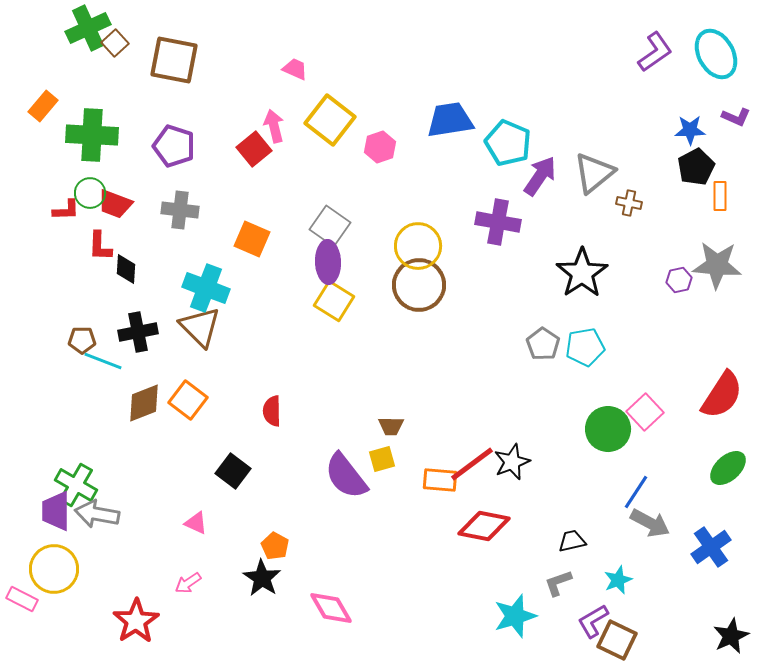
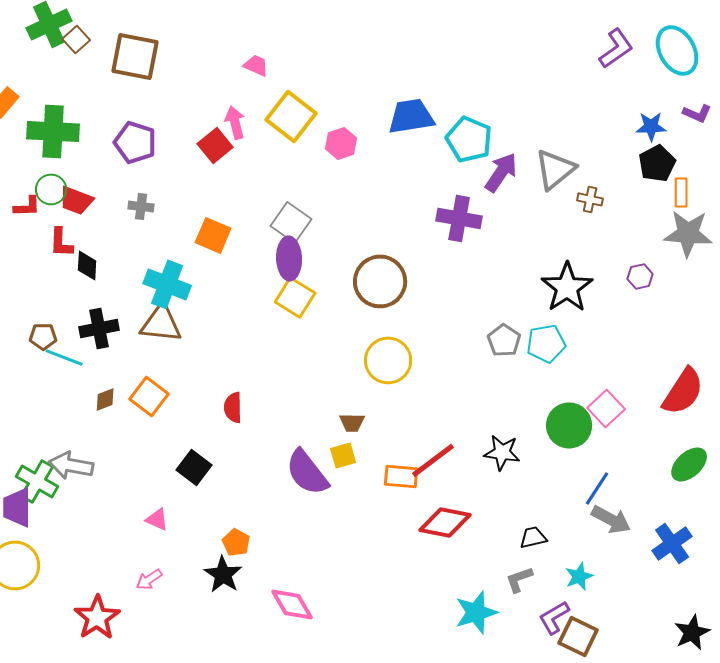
gray cross: (180, 210) -> (141, 206), size x0.7
yellow circle: (418, 246) -> (388, 360), moved
gray star: (717, 265) -> (688, 233), moved
black star: (582, 273) -> (567, 287), moved
brown triangle: (200, 327) -> (161, 323), turned -39
brown diamond: (144, 403) -> (105, 399), size x0.6
black star: (512, 462) -> (502, 452), moved, turned 30
gray arrow: (97, 514) -> (71, 465), moved

